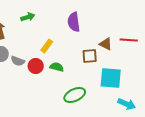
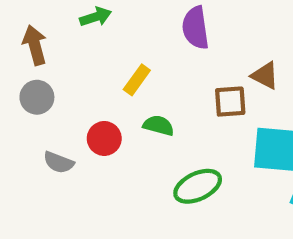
gray semicircle: (18, 61) -> (59, 162), moved
red circle: (36, 66) -> (104, 138), moved

